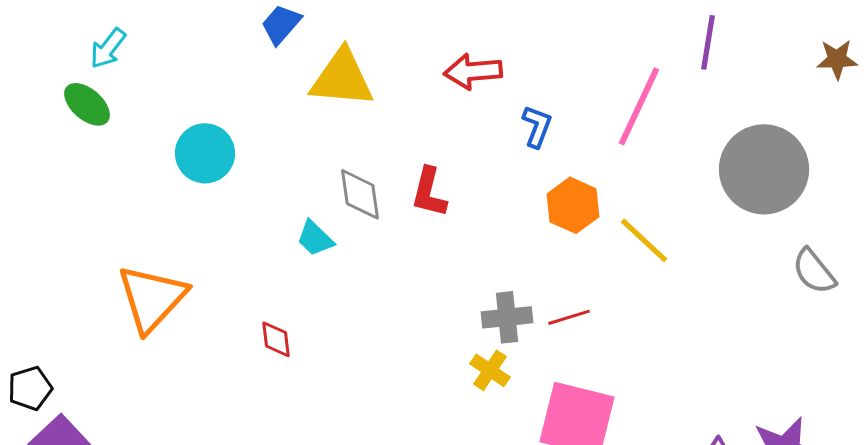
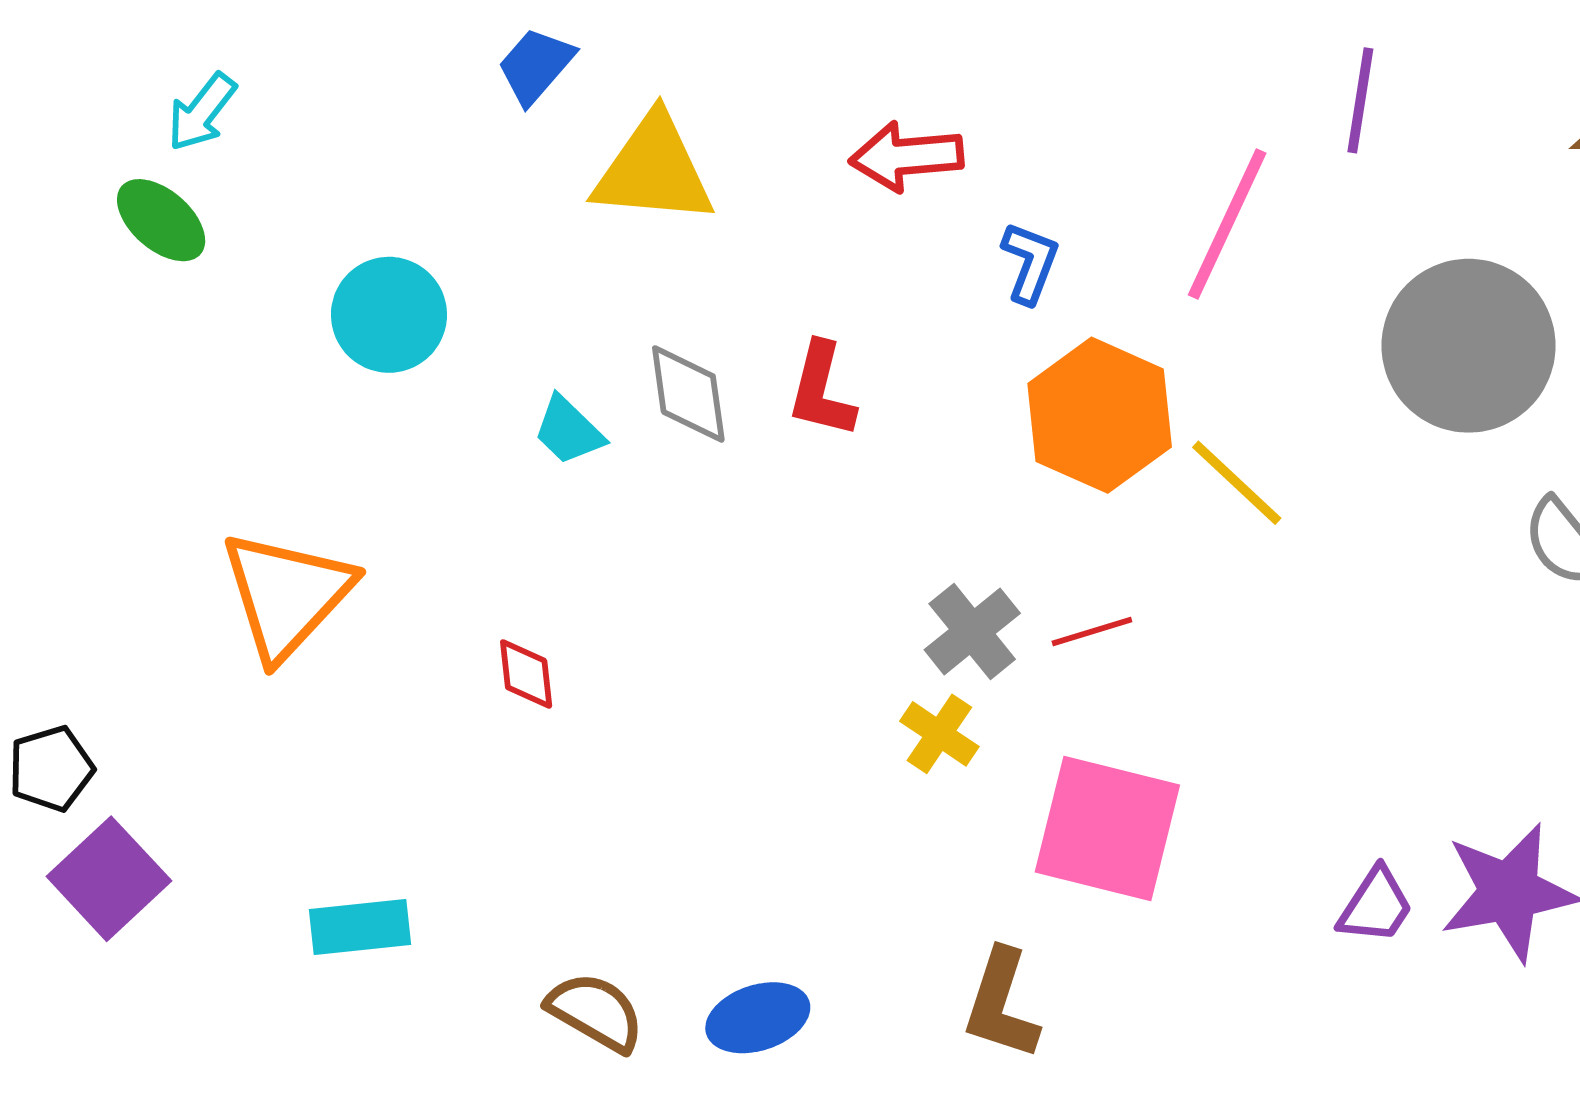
orange hexagon: (573, 205) -> (1100, 415), size x1.4
cyan trapezoid: (315, 238) -> (569, 431), moved
gray cross: (507, 317) -> (972, 632), turned -33

